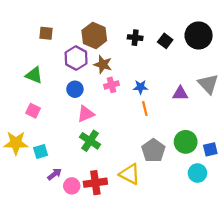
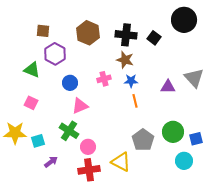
black circle: (199, 35) -> (184, 20), moved
black cross: (135, 38) -> (126, 35), size x1.5
purple hexagon: (76, 58) -> (55, 54), moved
brown star: (103, 64) -> (125, 60), moved
green cross: (90, 141) -> (69, 131), moved
pink circle: (72, 186) -> (88, 147), moved

